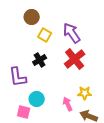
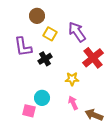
red cross: (75, 59) -> (93, 58), moved
purple L-shape: (18, 77) -> (23, 47), moved
yellow star: (85, 93) -> (72, 79), moved

